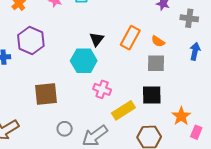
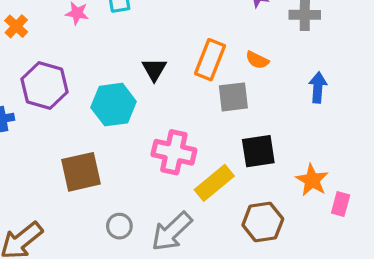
blue arrow: (195, 51) -> (318, 87), moved
cyan hexagon: (84, 61) -> (114, 105), moved
gray square: (156, 63) -> (233, 97), moved
pink cross: (102, 89) -> (174, 152), size x1.4

